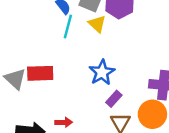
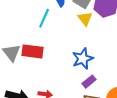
cyan line: (68, 26) -> (44, 18), moved

